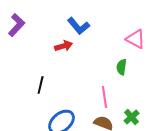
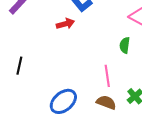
black line: (41, 85) -> (19, 66), moved

